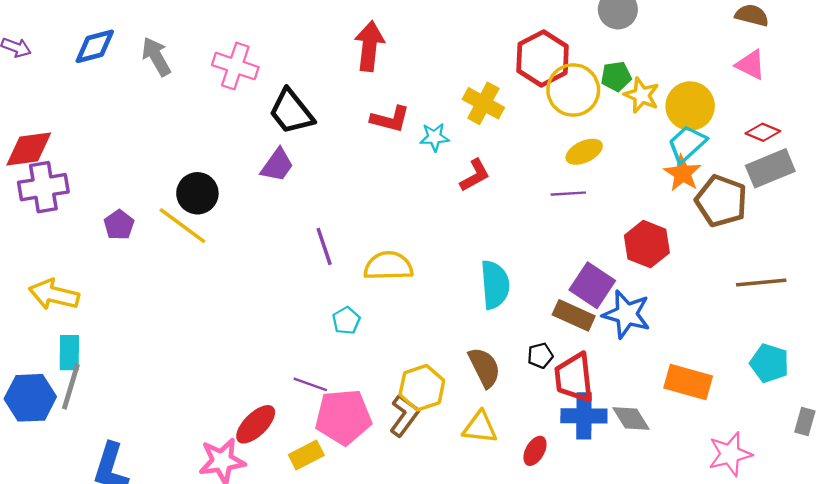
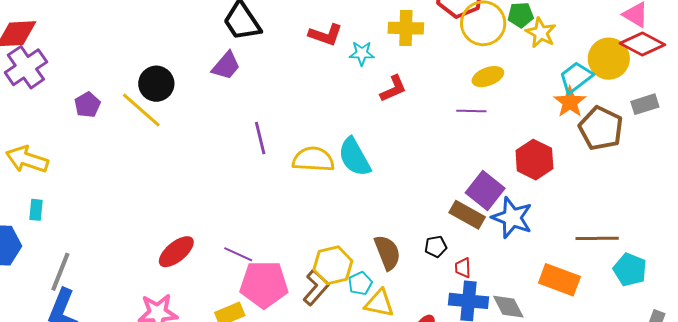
yellow cross: (483, 103) -> (406, 28), turned -32
yellow circle: (690, 106) -> (609, 59), moved
red diamond: (763, 132) -> (642, 44), moved, size x1.5
gray rectangle: (770, 168) -> (645, 104), size x0.7
purple cross: (43, 187) -> (26, 67), turned -30
brown line: (761, 283) -> (597, 238), moved
cyan semicircle: (495, 285) -> (354, 157), moved, turned 150
cyan pentagon: (346, 321) -> (360, 283), moved
cyan rectangle: (69, 353) -> (36, 210), size x0.7
red trapezoid: (574, 378) -> (463, 268), size x0.5
gray line: (71, 387) -> (60, 272), moved
red ellipse: (256, 424) -> (176, 252), moved

